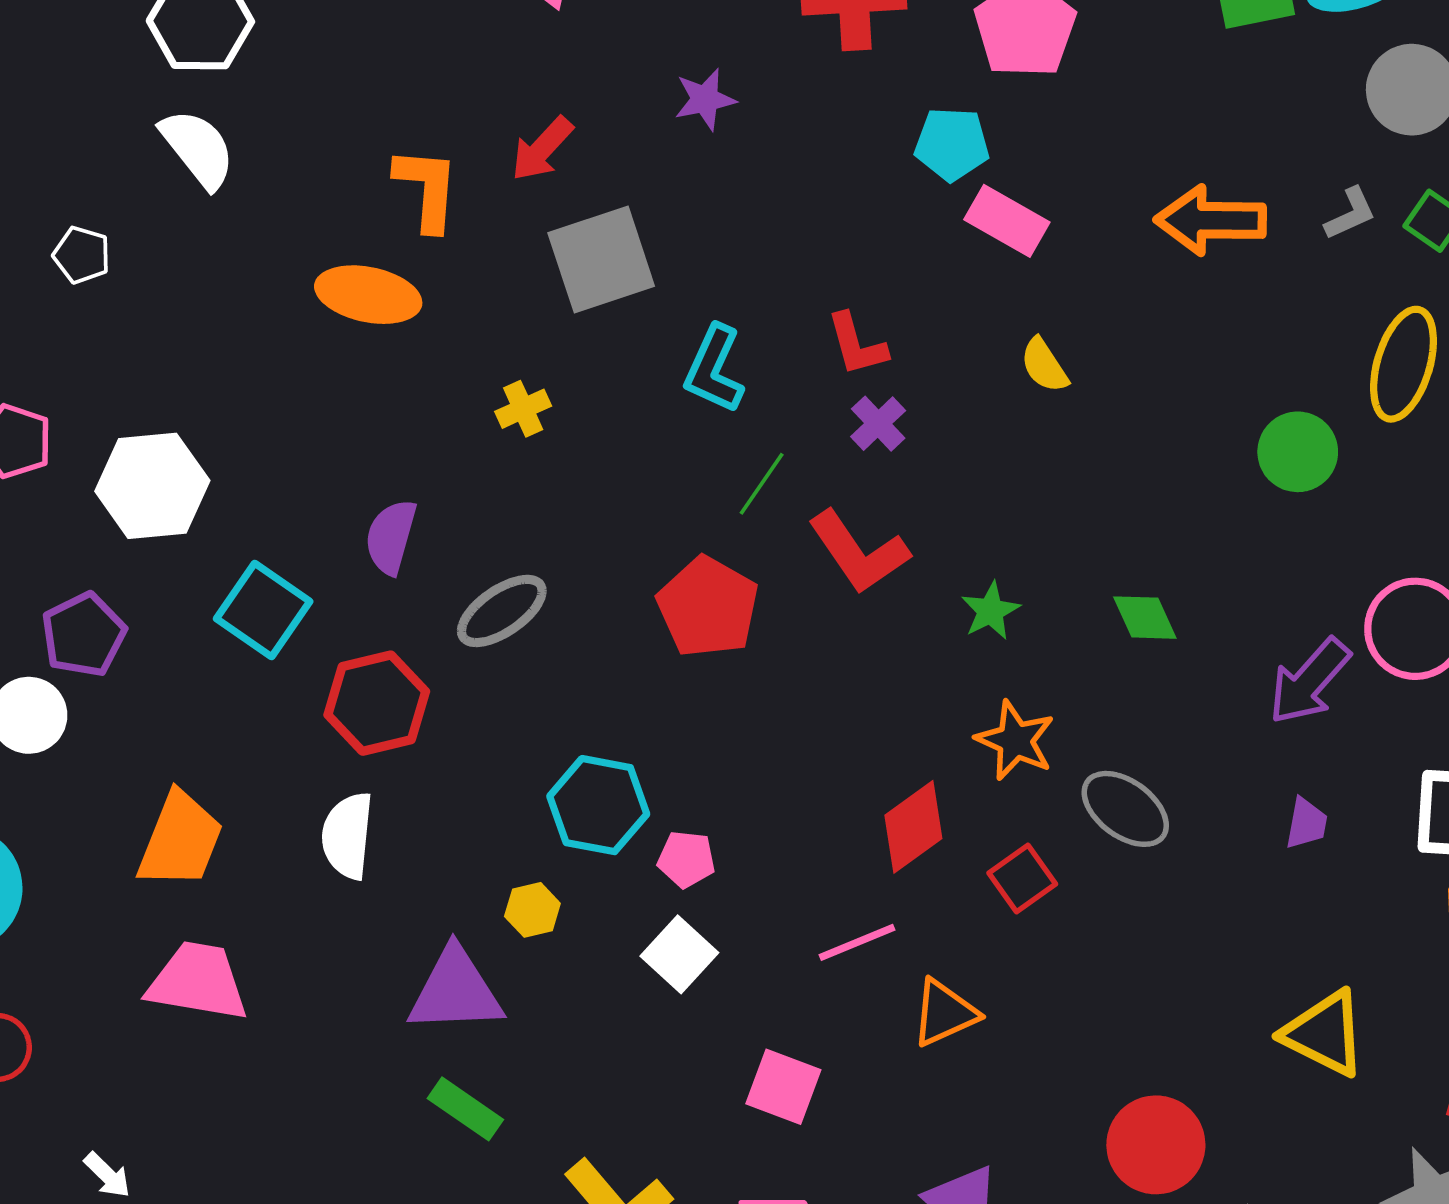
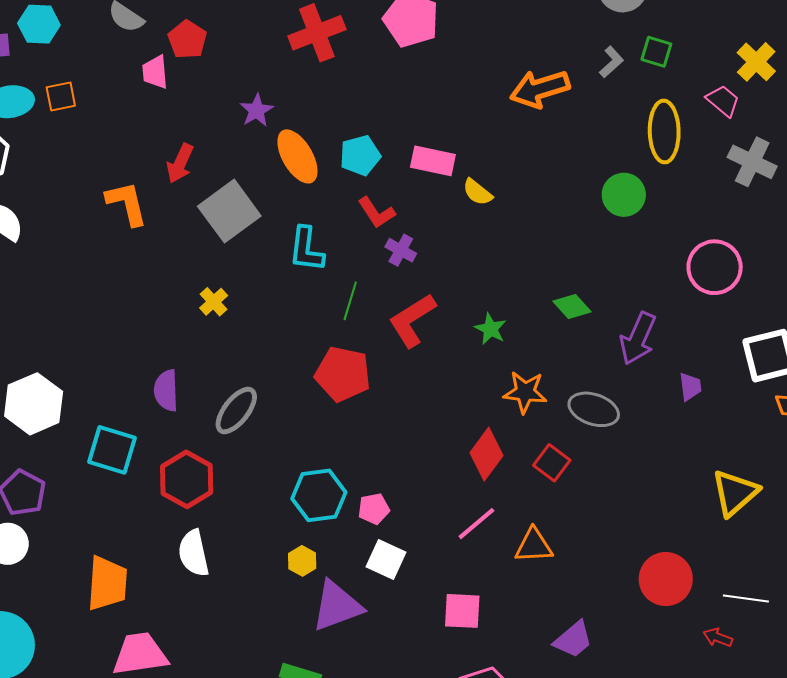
cyan pentagon: (952, 144) -> (360, 155), moved
pink rectangle: (1007, 221) -> (433, 161), moved
orange ellipse: (368, 295) -> (297, 156), moved, turned 66
red L-shape: (859, 552) -> (412, 320), turned 110
purple arrow: (1309, 681) -> (638, 338), moved
purple triangle: (455, 991) -> (337, 606), moved
orange triangle: (944, 1013) -> (534, 546), turned 39
yellow triangle: (1325, 1033) -> (735, 493), turned -50

